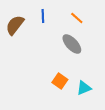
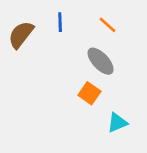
orange square: (60, 81) -> (89, 93), moved

